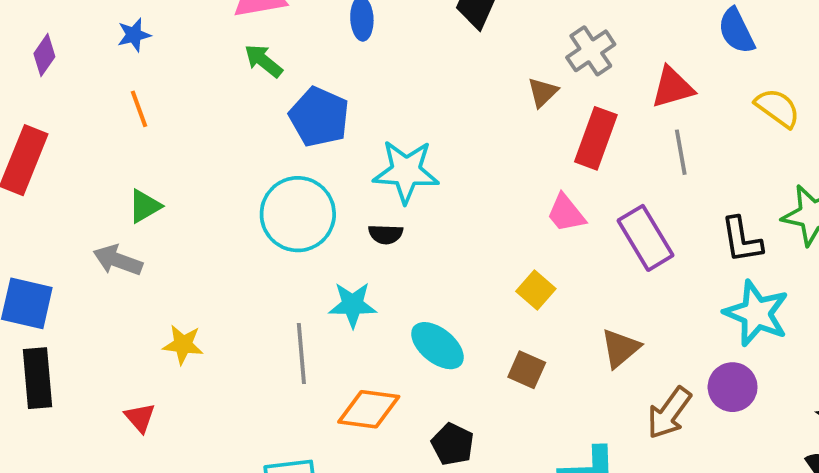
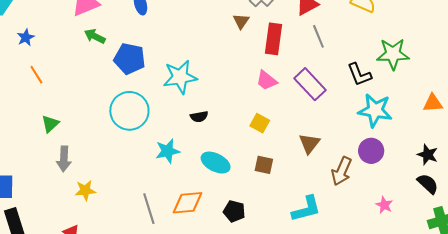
black semicircle: (386, 234) -> (199, 117), moved
gray arrow: (118, 260) -> (64, 159), moved, turned -95
gray line: (301, 354) -> (149, 209), moved

